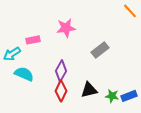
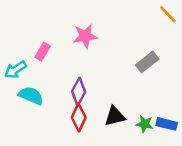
pink rectangle: (33, 40) -> (43, 52), turned -48
gray rectangle: (100, 50) -> (147, 62), moved
blue rectangle: (129, 96) -> (167, 124), turned 35

